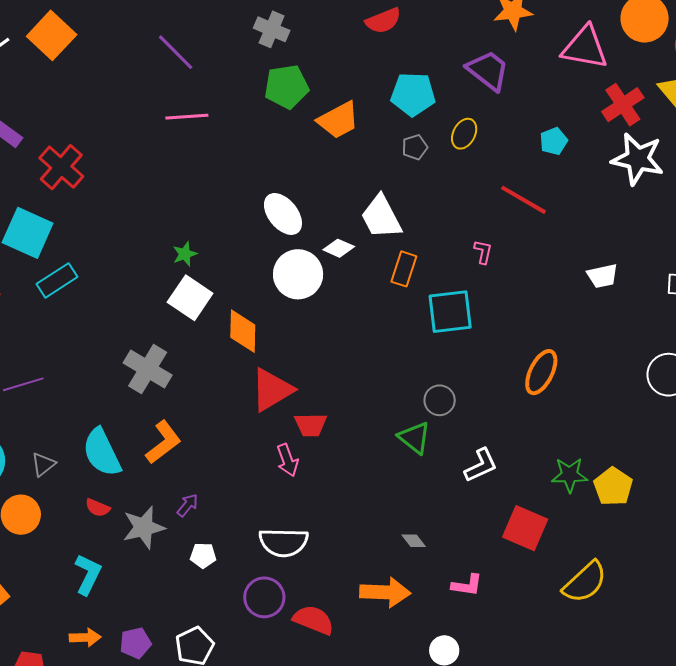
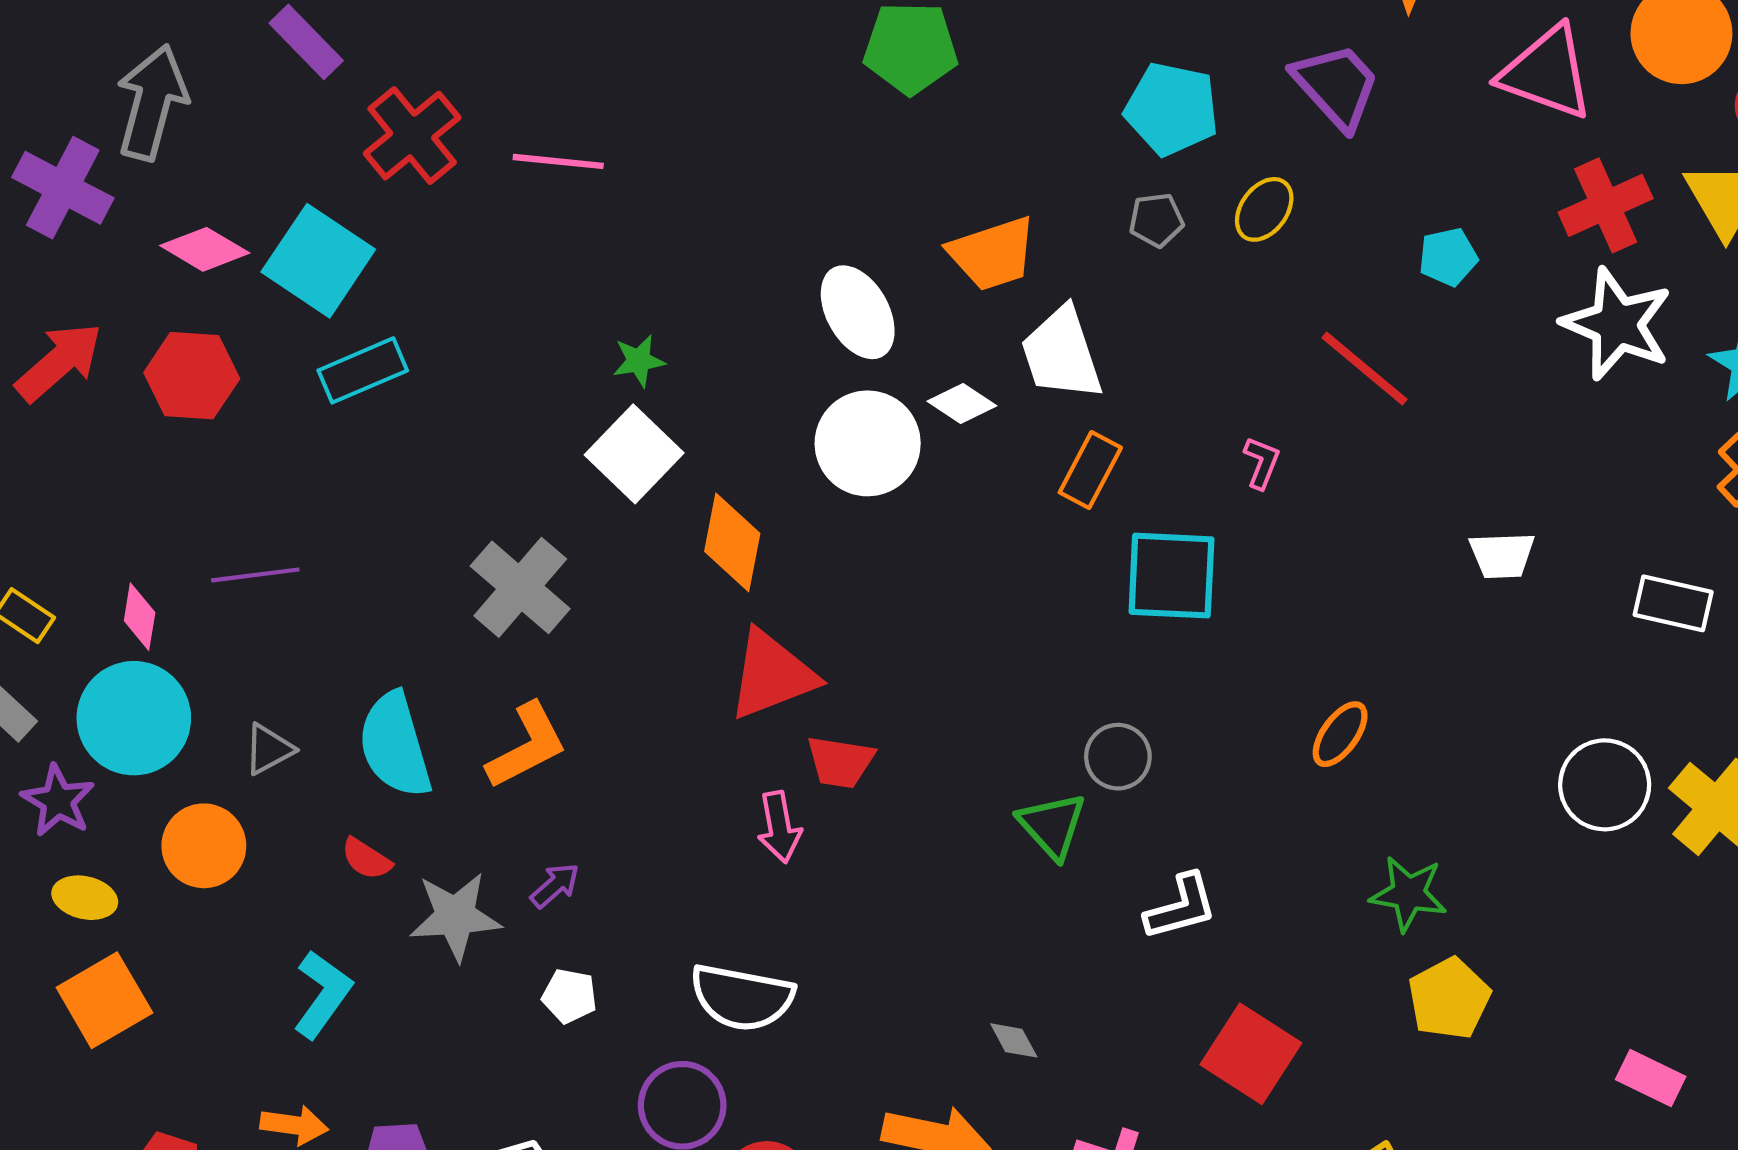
pink line: (187, 117) -> (558, 161), moved
orange trapezoid: (338, 120) -> (993, 254), moved
orange ellipse: (541, 372) -> (1340, 734), size x0.7
green star: (570, 475) -> (1408, 894), moved

